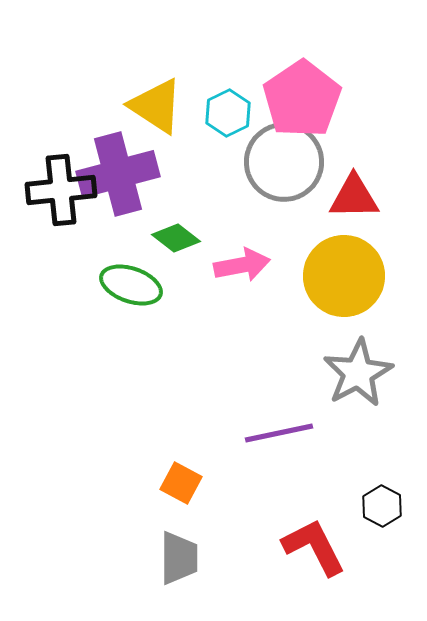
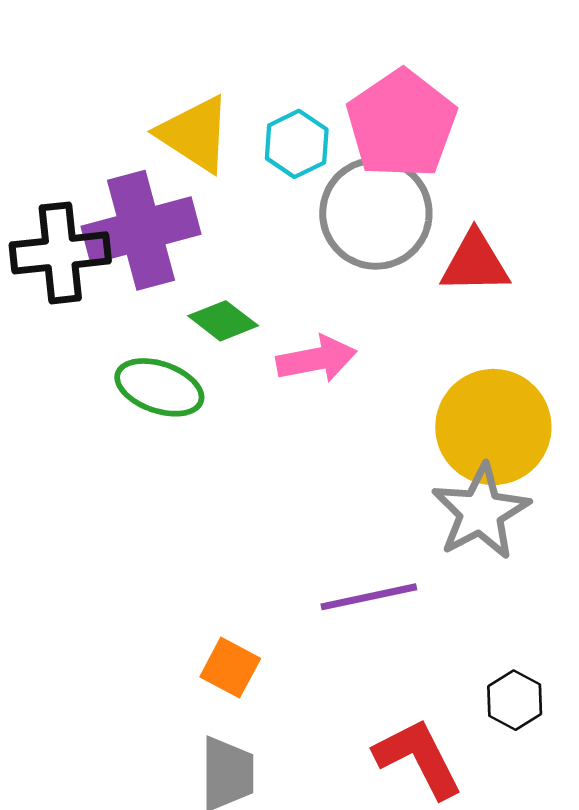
yellow circle: (344, 276) -> (493, 427), moved

